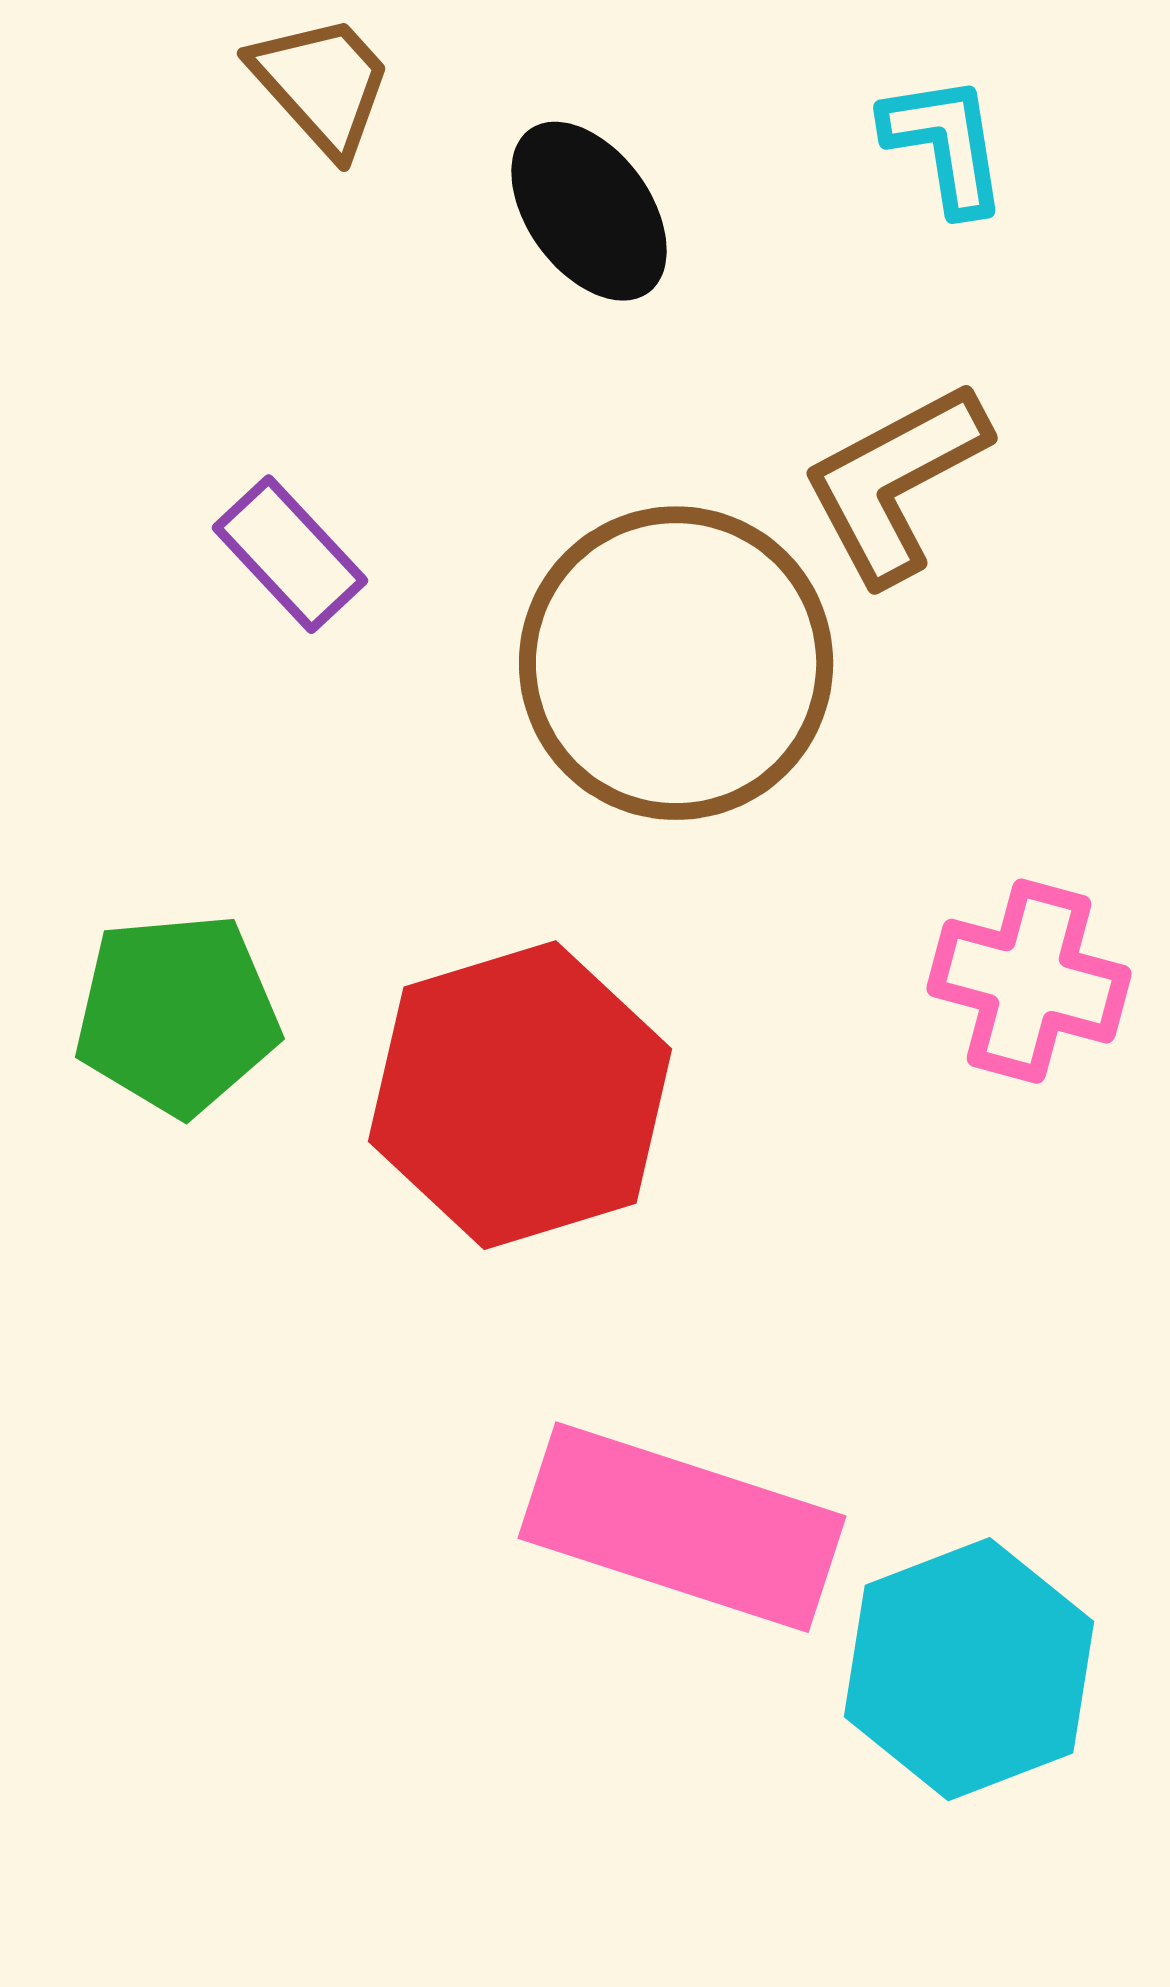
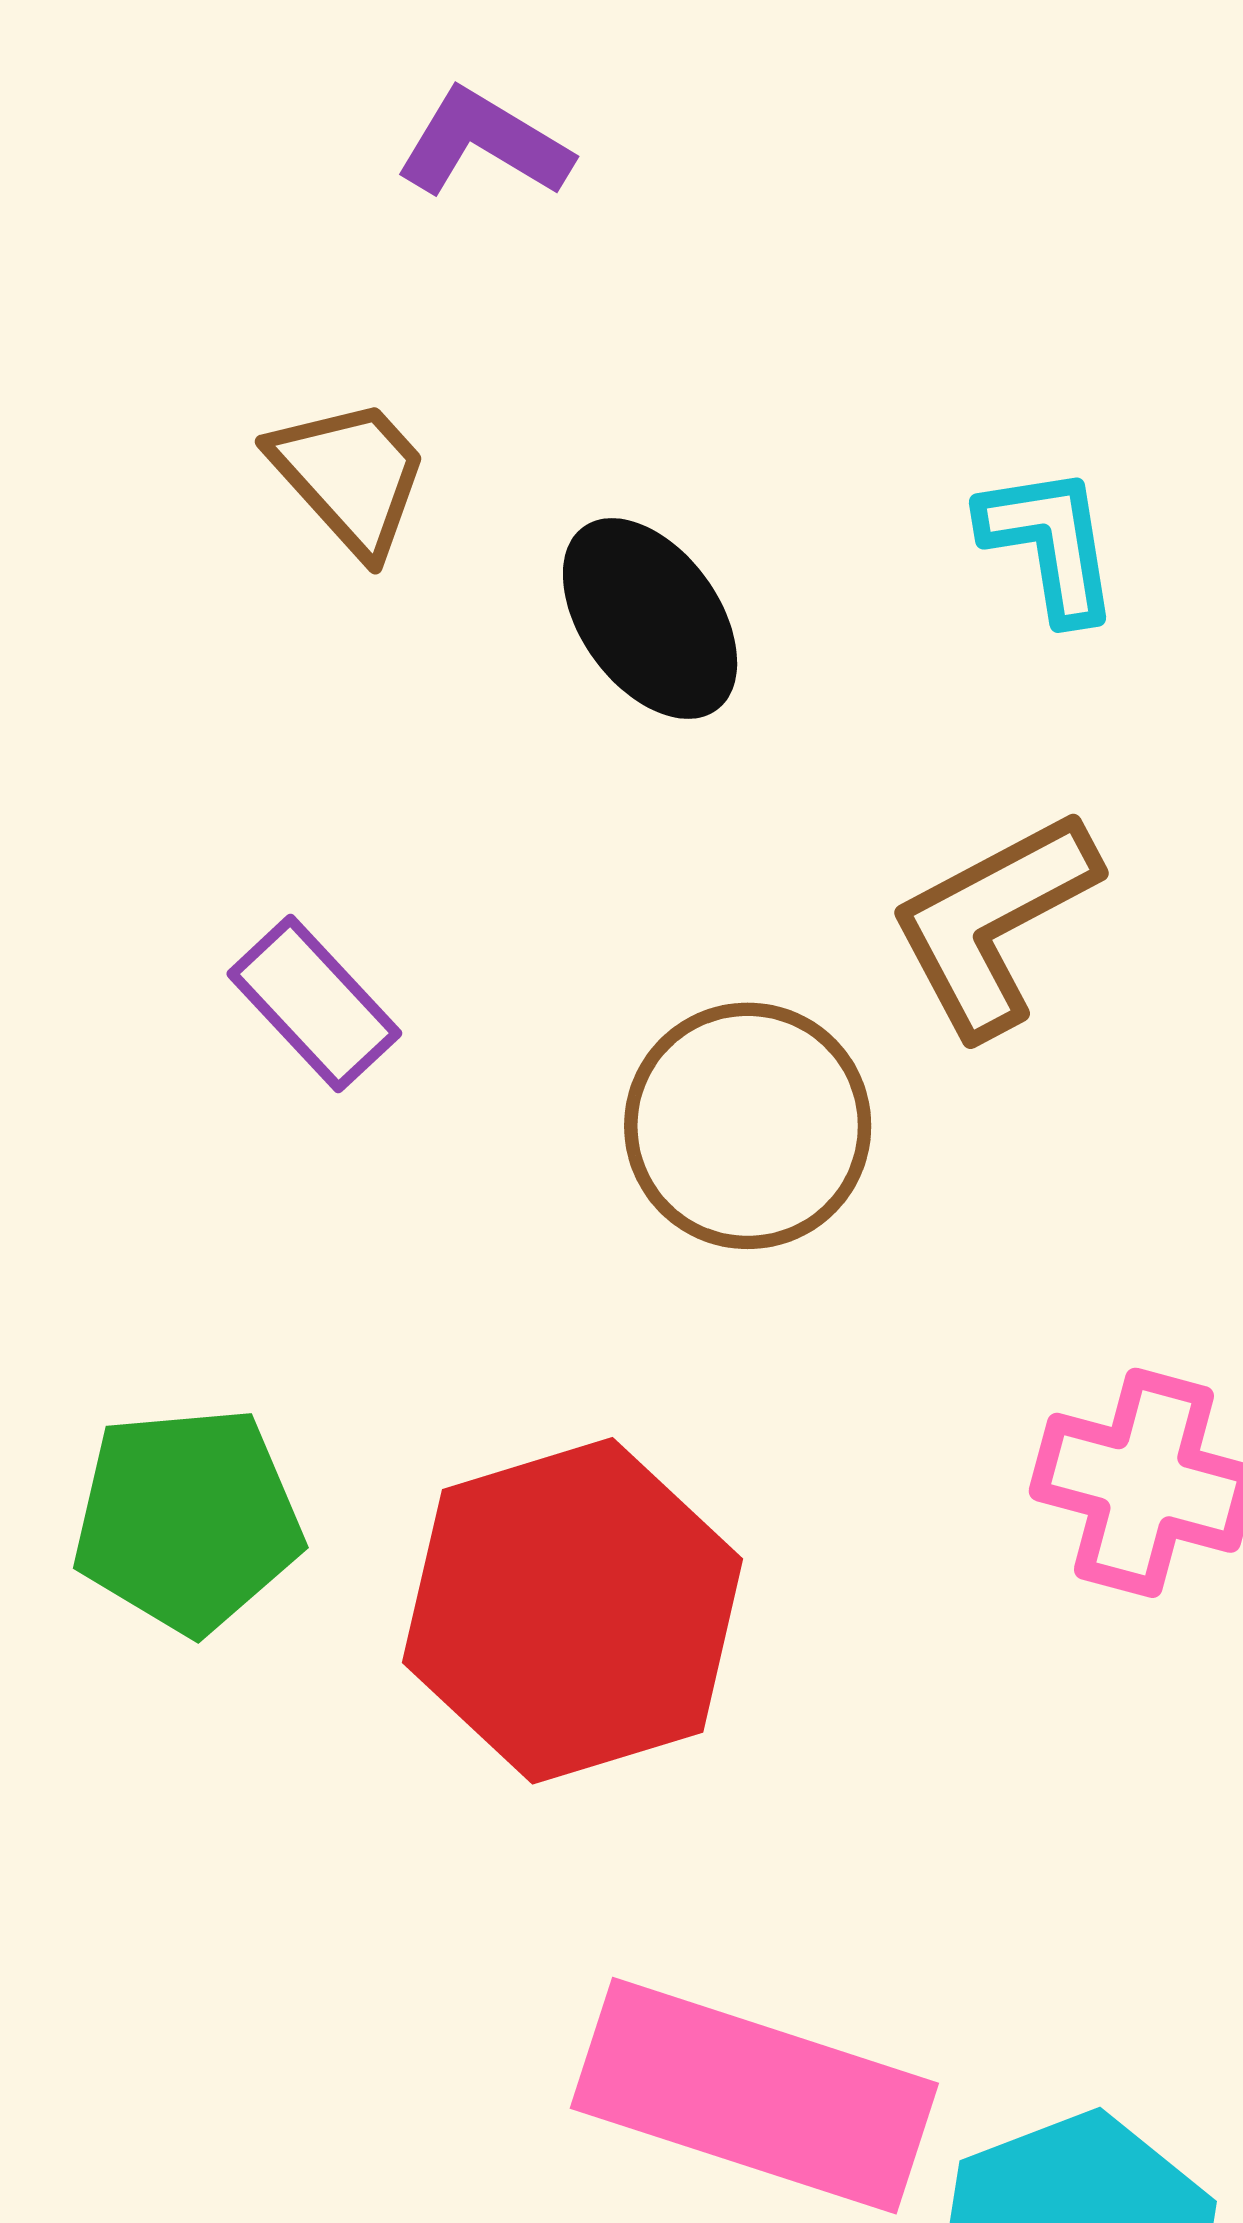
brown circle: (676, 663) -> (748, 1126), size x0.7

